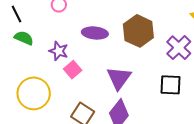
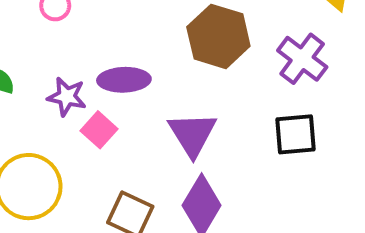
purple ellipse: (95, 33) -> (124, 80), moved

